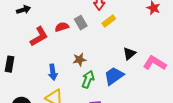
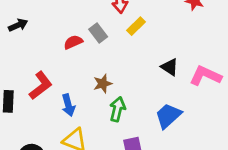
red L-shape: (39, 36) -> (41, 86), moved
black triangle: (129, 54) -> (170, 67), turned -40
blue trapezoid: (114, 76) -> (168, 116), moved

